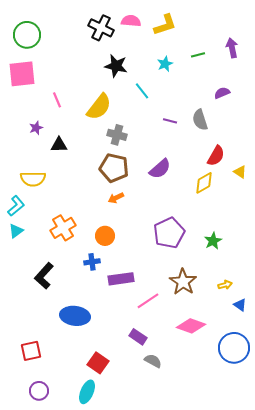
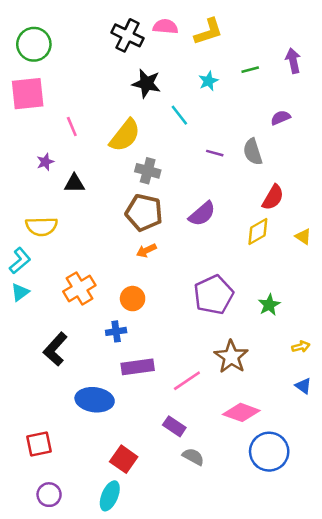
yellow triangle: (240, 172) -> (303, 237), moved
purple rectangle: (121, 279) -> (138, 367), moved
yellow arrow: (225, 285) -> (301, 347), moved
blue circle: (234, 348) -> (269, 452), moved

